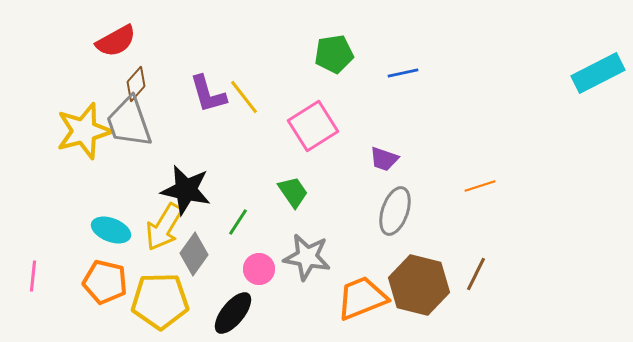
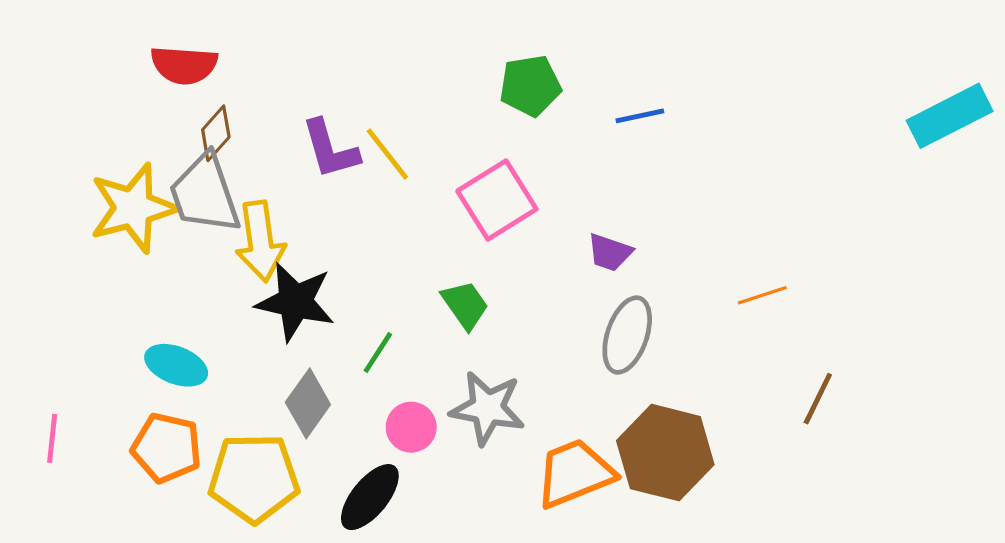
red semicircle: (116, 41) -> (184, 65), turned 33
yellow arrow: (164, 227) -> (260, 241), moved, turned -39
brown line: (476, 274) -> (818, 399), moved

